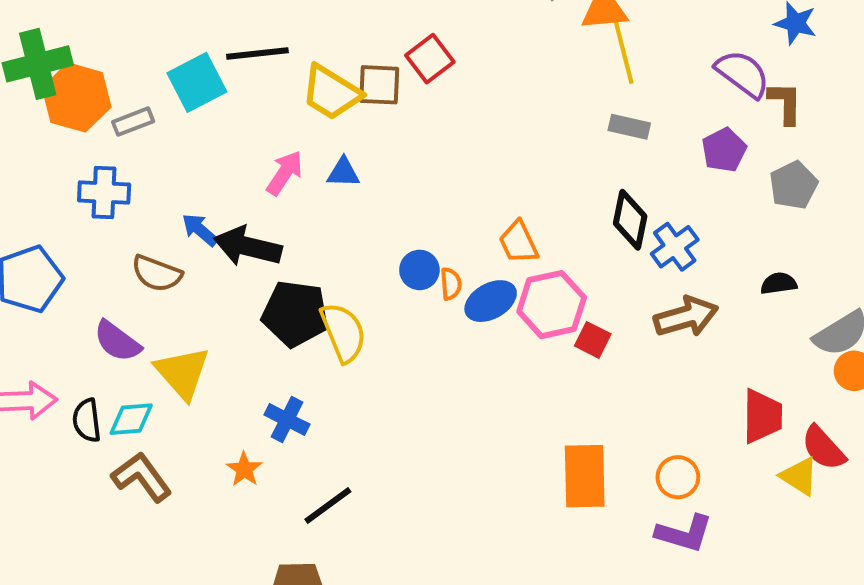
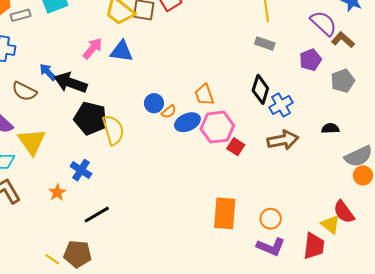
brown L-shape: (785, 103) -> (343, 40), turned -55
blue triangle: (343, 172) -> (122, 51), size x1.4
orange semicircle: (451, 284) -> (169, 112), turned 49
red trapezoid: (762, 416) -> (314, 246), moved

